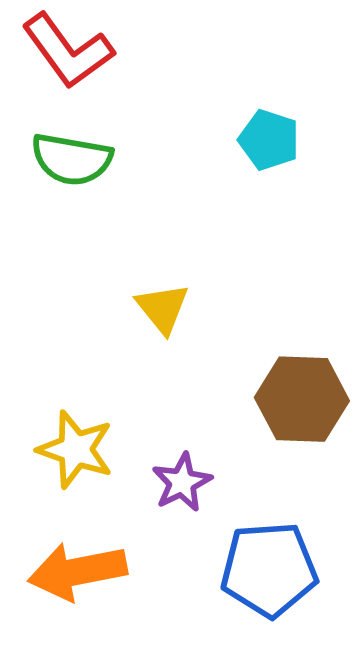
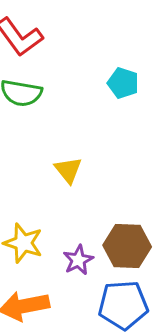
brown hexagon: (302, 399) -> (127, 246), moved

